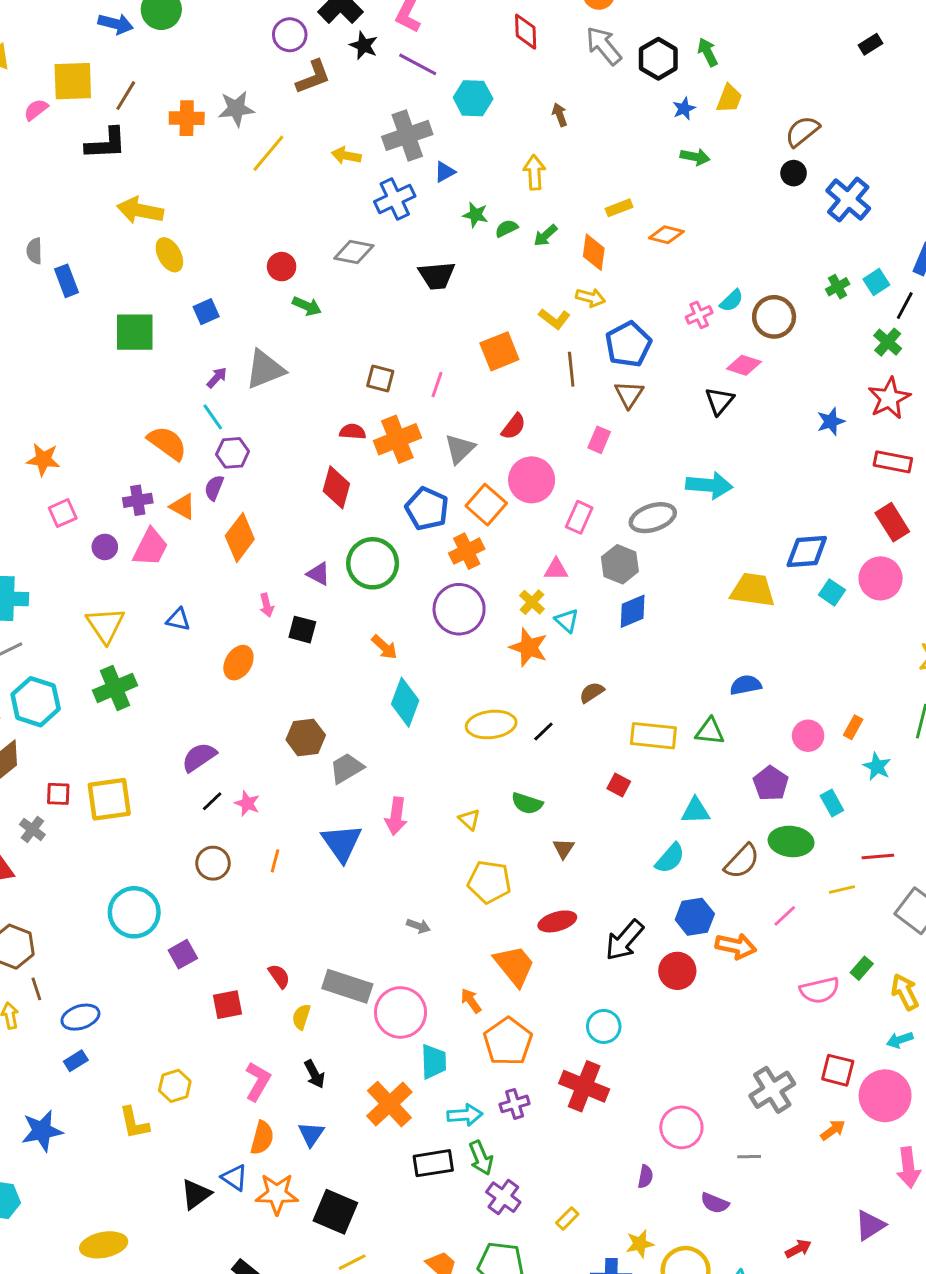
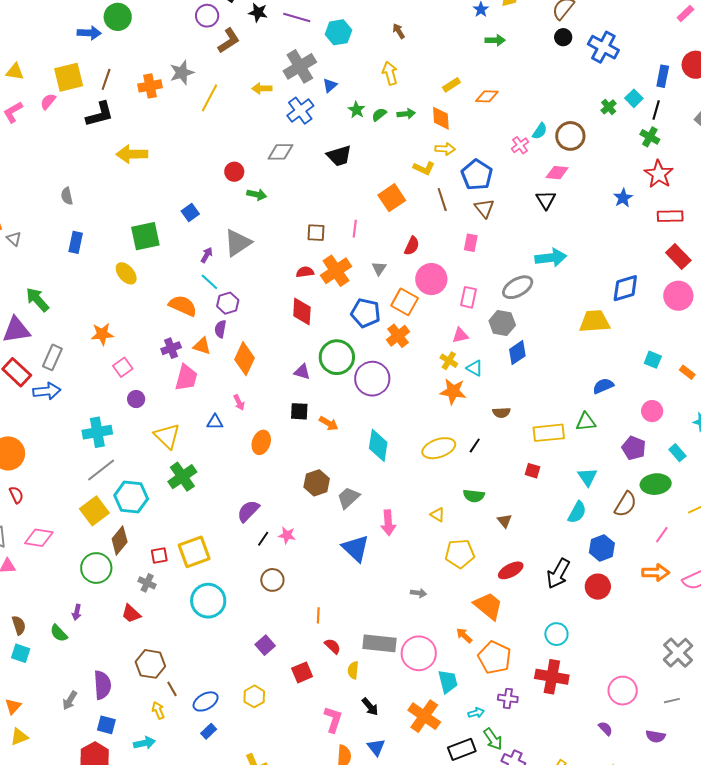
green star: (475, 215) -> (357, 110), turned 30
green arrow: (545, 235) -> (406, 114), turned -132
yellow ellipse: (169, 255) -> (126, 273), moved
blue rectangle: (67, 281) -> (76, 242), moved, turned 45
gray triangle: (460, 449) -> (379, 268), size x0.7
purple circle: (105, 547) -> (136, 399), moved
cyan square: (832, 592) -> (653, 360), moved
pink arrow: (267, 605) -> (239, 402), moved
purple circle: (459, 609) -> (372, 379), moved
orange arrow: (384, 647) -> (329, 423), moved
brown semicircle: (592, 692) -> (501, 413), turned -138
orange rectangle: (853, 727) -> (687, 372), moved, turned -70
cyan triangle: (696, 811) -> (588, 477), turned -50
orange line: (275, 861) -> (318, 615), moved
cyan circle: (134, 912) -> (208, 601), moved
orange arrow: (736, 946) -> (656, 573), moved
yellow hexagon: (175, 1086) -> (254, 696), moved
purple cross: (515, 1104) -> (508, 698), turned 36
cyan arrow: (465, 1115) -> (476, 713), size x0.7
purple semicircle: (645, 1177) -> (605, 729), turned -42

